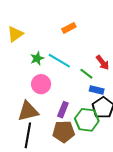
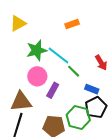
green star: (37, 58) -> (37, 50), size x1.5
green line: (86, 74) -> (74, 71), moved
purple rectangle: (63, 110) -> (53, 90), moved

